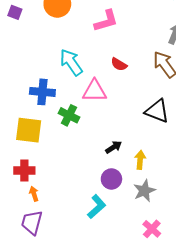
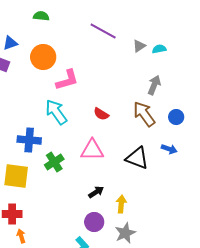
pink L-shape: (106, 21) -> (67, 80), moved
pink triangle: (94, 91) -> (92, 150), moved
green cross: (69, 115) -> (54, 162), turned 30

